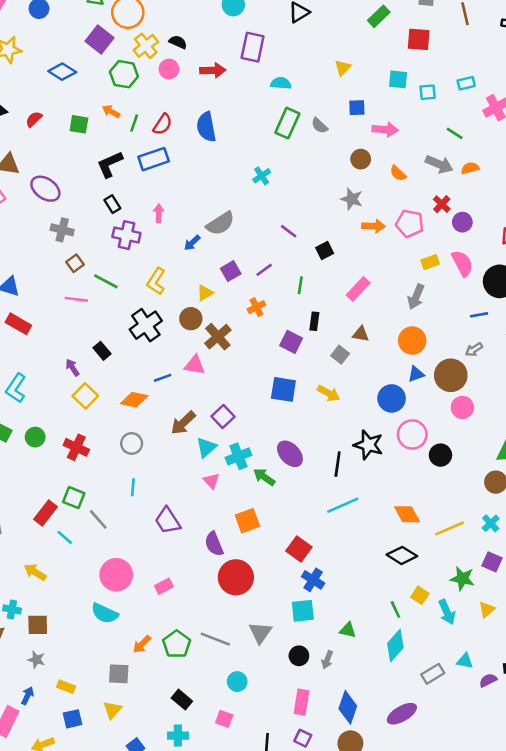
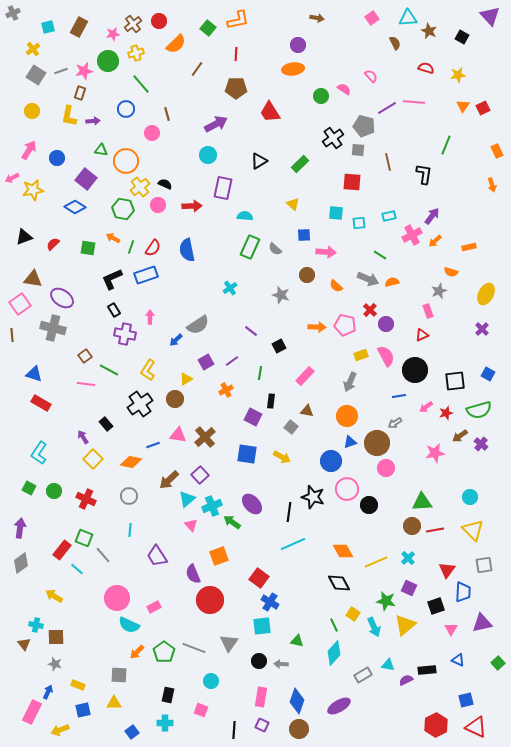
green rectangle: (379, 16) -> (300, 164), moved
purple square: (99, 39) -> (86, 179), moved
yellow triangle: (343, 68) -> (293, 204), turned -32
gray star: (352, 199) -> (281, 295), moved
gray cross: (62, 230) -> (53, 328), moved, size x1.4
brown cross: (218, 337) -> (205, 437), moved
black diamond: (402, 555) -> (339, 583), turned 30
yellow triangle: (487, 609) -> (405, 625), size x1.6
cyan semicircle: (105, 613) -> (129, 625), moved
gray arrow: (327, 660) -> (281, 664), turned 72
black rectangle: (182, 700) -> (168, 695), turned 63
yellow triangle: (112, 710) -> (114, 703), turned 49

